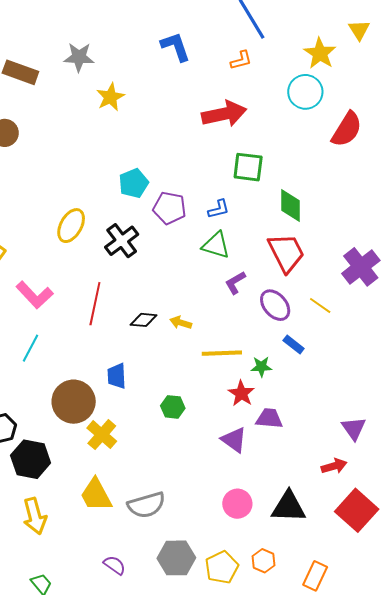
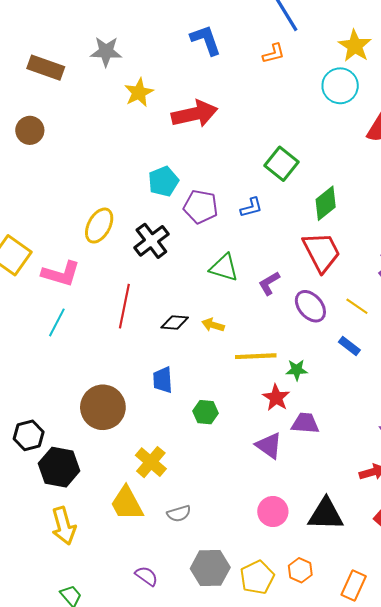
red arrow: (224, 114) -> (195, 114), moved
green square: (248, 167) -> (281, 164), turned 32
green diamond: (290, 205) -> (326, 203), turned 52
green triangle: (216, 245) -> (224, 268), moved
pink L-shape: (35, 295) -> (61, 274), moved, turned -30
blue rectangle: (294, 344) -> (349, 346), moved
cyan line: (31, 348) -> (57, 322), moved
blue trapezoid: (117, 376) -> (163, 380), moved
yellow cross: (102, 435) -> (151, 462), moved
gray semicircle: (146, 505) -> (179, 514), size x0.6

